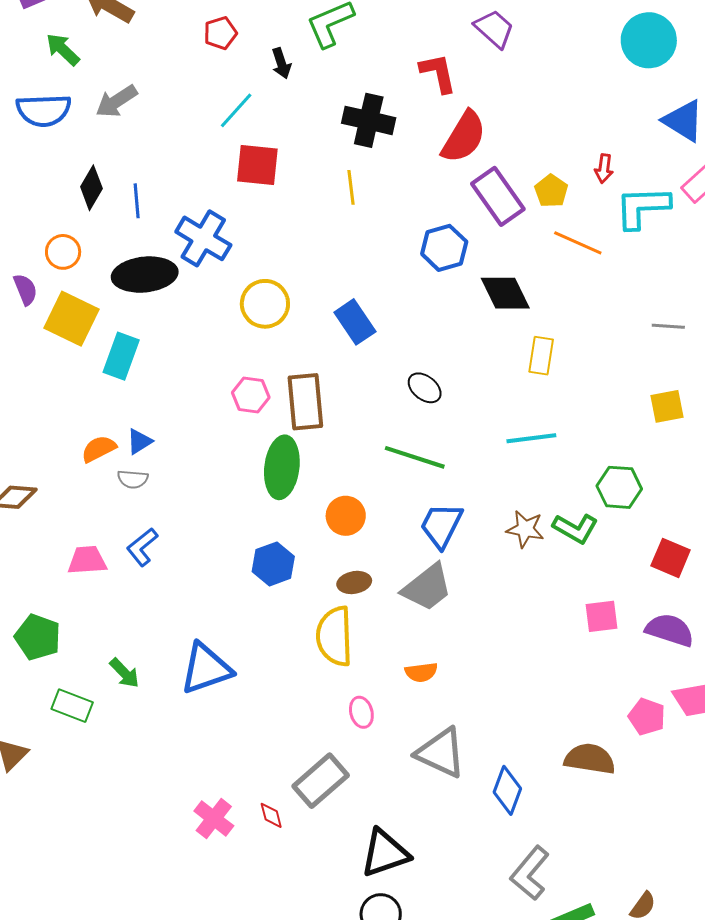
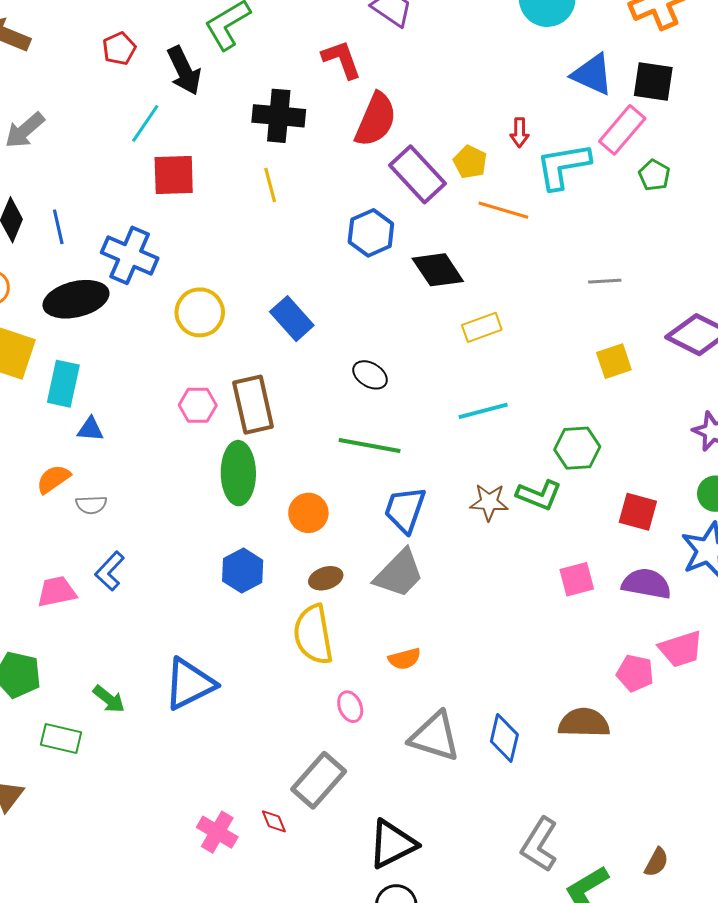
black arrow: (281, 63) -> (184, 71), size x1.6
yellow rectangle: (541, 356) -> (482, 327), turned 69
blue triangle: (139, 442) -> (90, 429), moved, turned 44
blue diamond: (507, 790) -> (504, 738), moved

